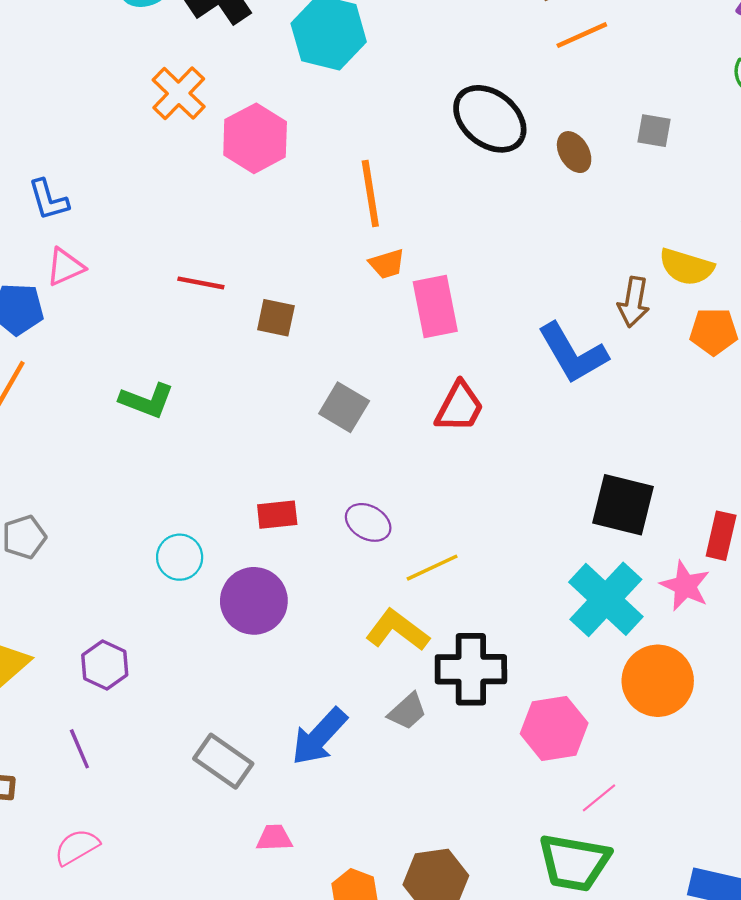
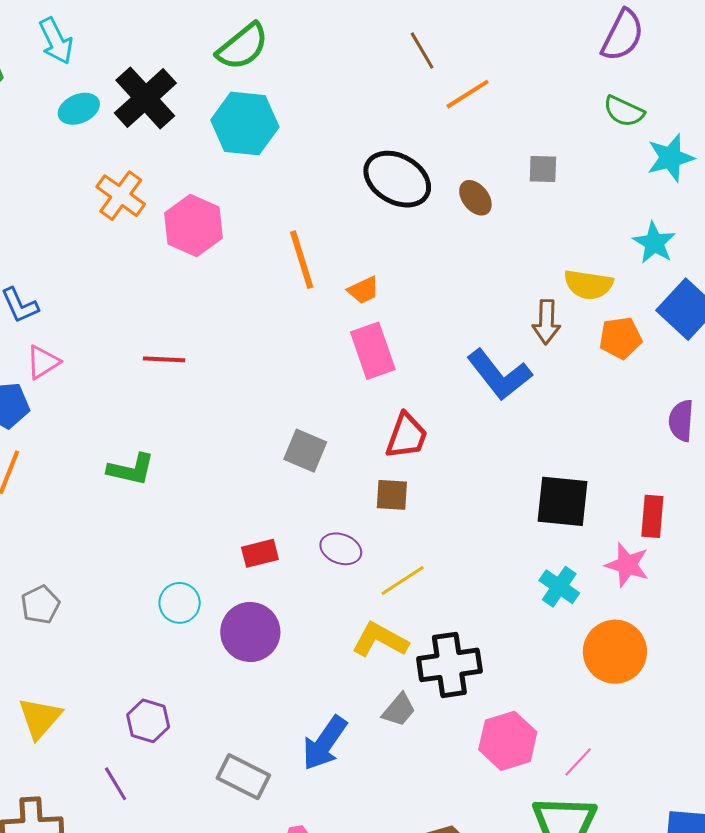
orange trapezoid: (387, 264) -> (363, 290), moved
brown square: (276, 318) -> (392, 495), moved
cyan cross: (606, 599) -> (559, 587), size x0.6
purple hexagon: (105, 665) -> (148, 721), moved
pink hexagon: (554, 728) -> (508, 741), moved

